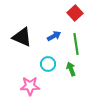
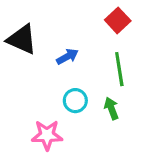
blue arrow: (54, 36) -> (67, 57), moved
black triangle: (22, 37) -> (22, 39), moved

